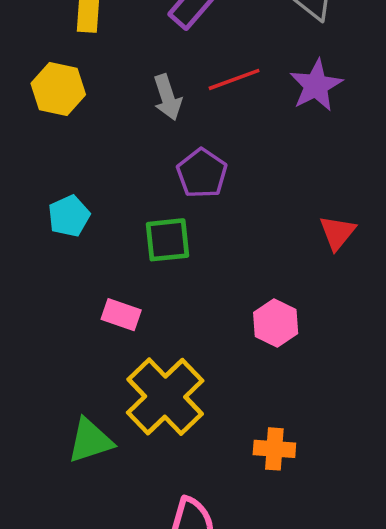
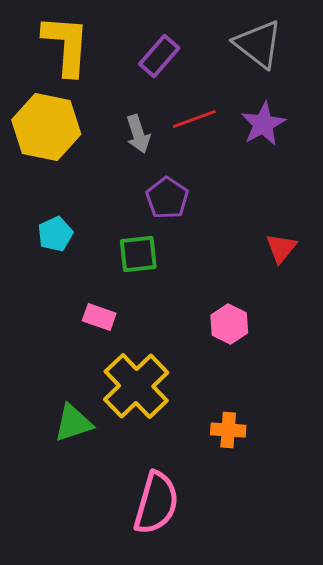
yellow hexagon: (58, 89) -> (46, 127), size x1.5

